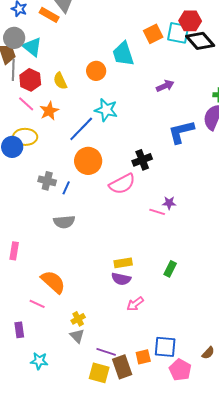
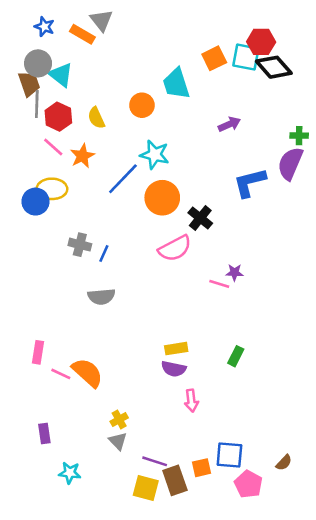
black cross: (142, 160) -> (200, 218), turned -30
orange circle: (88, 161) -> (162, 198), moved
pink rectangle: (14, 251) -> (38, 352), moved
pink line: (37, 304) -> (61, 374), moved
pink arrow: (135, 304) -> (191, 401), turned -60

